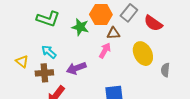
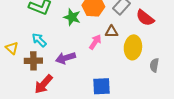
brown triangle: (113, 33) -> (112, 32), moved
yellow ellipse: (143, 54) -> (133, 47), turned 30

